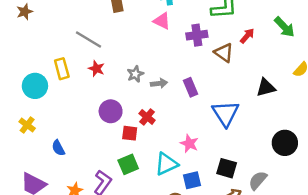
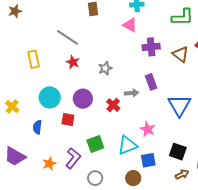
purple cross: (197, 35) -> (151, 47), moved
yellow rectangle: (62, 69) -> (34, 59), moved
gray arrow: (159, 83) -> (132, 93), moved
cyan circle: (35, 86) -> (50, 97), moved
red square: (130, 133) -> (68, 119), moved
blue semicircle: (58, 148) -> (37, 127), turned 32

